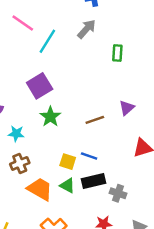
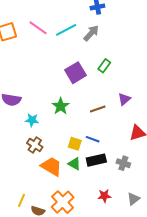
cyan line: (47, 41) -> (66, 30), moved, turned 30
green rectangle: (117, 53) -> (104, 66), moved, turned 32
purple square: (40, 86) -> (76, 73), moved
brown cross: (20, 163) -> (35, 145), turned -35
gray cross: (118, 193) -> (123, 163), moved

